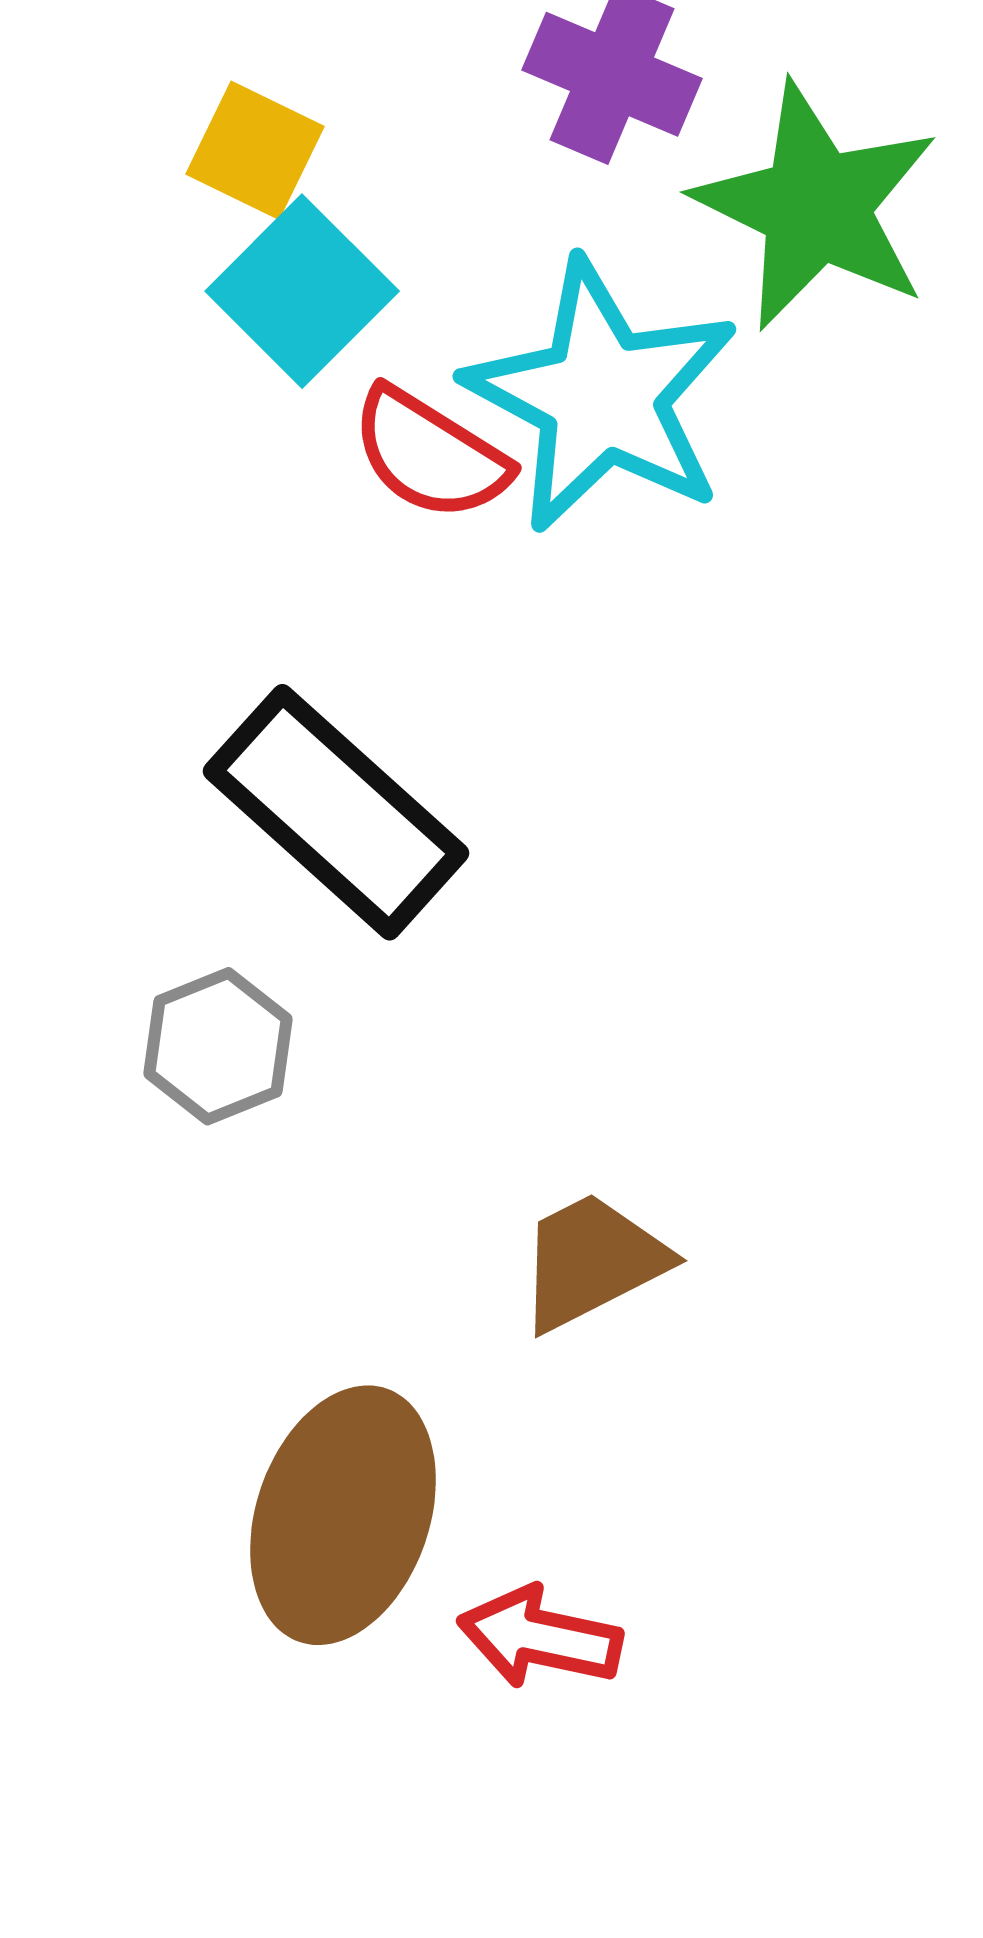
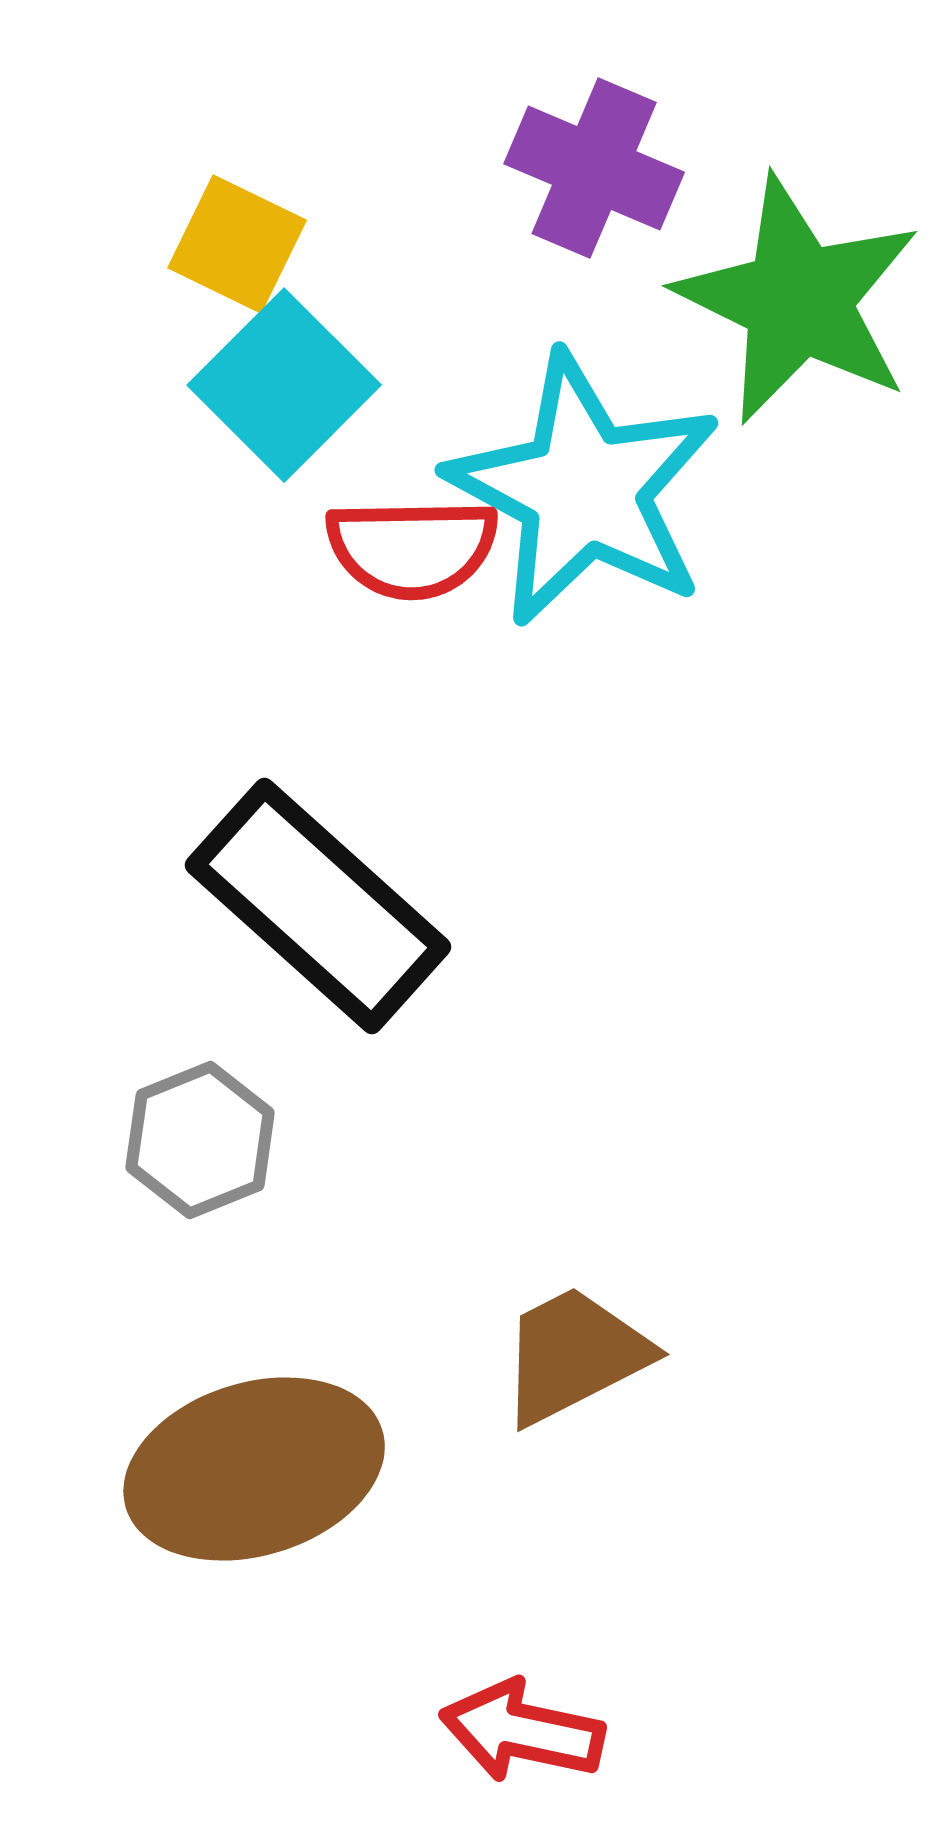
red semicircle: (430, 454) -> (412, 548), turned -33
brown ellipse: (343, 1515) -> (254, 1469), moved, turned 54

